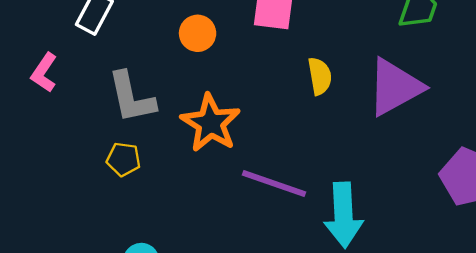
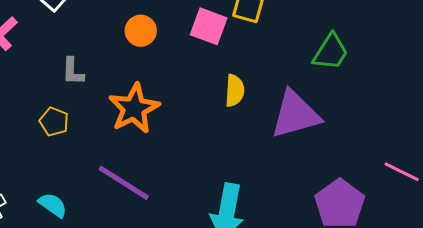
gray L-shape: (131, 97) -> (73, 71), size x0.6
purple line: (274, 183) -> (124, 183), moved

